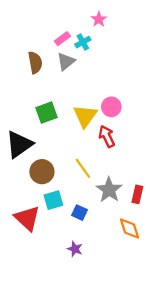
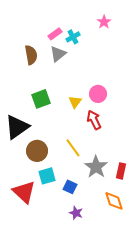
pink star: (99, 19) -> (104, 22), moved
yellow triangle: (85, 116) -> (75, 102), size x0.6
purple star: (75, 249) -> (76, 213), moved

